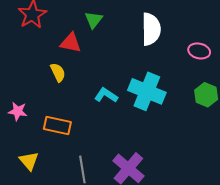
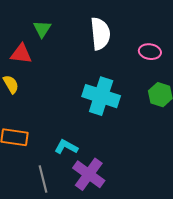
cyan L-shape: (106, 95) -> (66, 147), moved

